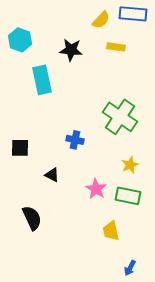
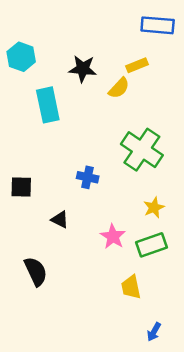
yellow semicircle: (101, 20) -> (119, 88), moved
yellow rectangle: (116, 47) -> (137, 65), turned -30
green rectangle: (128, 196) -> (152, 245), turned -30

